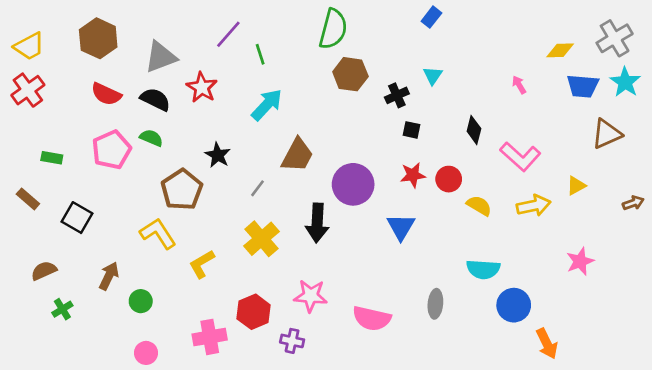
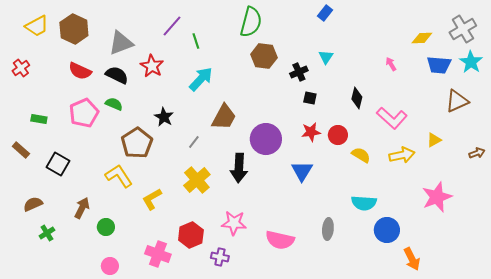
yellow trapezoid: (29, 46) -> (37, 26), moved
red cross: (28, 90) -> (21, 68), size x0.7
pink star: (580, 261) -> (437, 197), size x1.4
pink cross: (210, 337) -> (158, 254), turned 30

